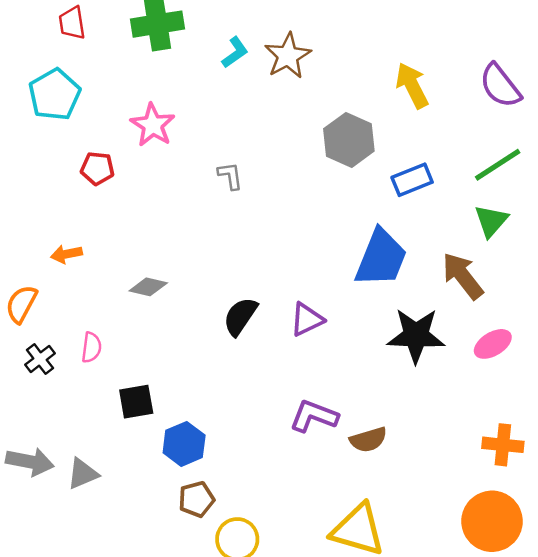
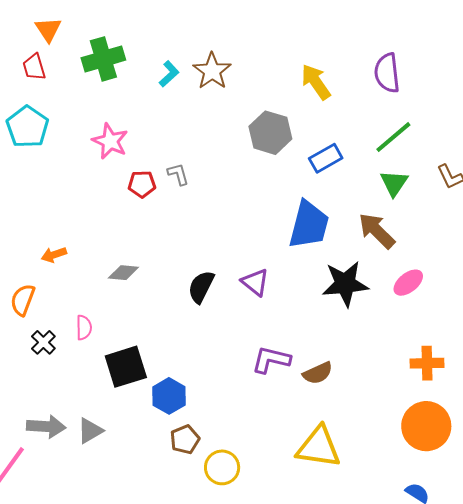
purple semicircle: (500, 86) -> (387, 73), turned 39
red pentagon: (97, 168) -> (142, 184), moved
purple triangle: (307, 319) -> (255, 282), turned -48
black square: (136, 402) -> (126, 367), size x1.4

